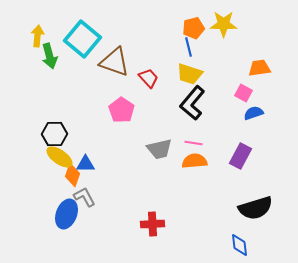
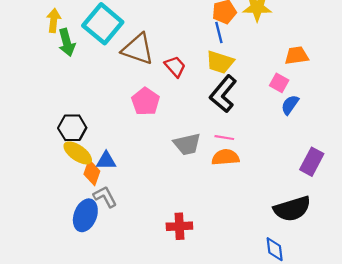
blue semicircle: (254, 113) -> (290, 105), turned -36
purple rectangle: (240, 156) -> (312, 162), moved

